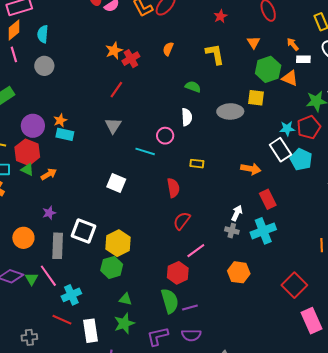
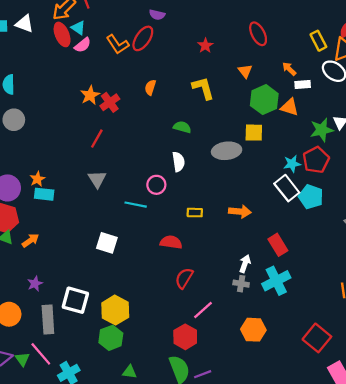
orange arrow: (251, 169) -> (240, 211), moved
red semicircle: (173, 188) -> (171, 242), turned -66

